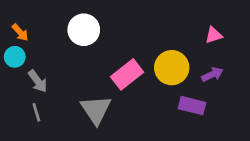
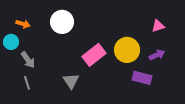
orange arrow: (20, 32) -> (23, 24), moved, turned -32
gray triangle: (96, 110) -> (71, 81), size x0.7

